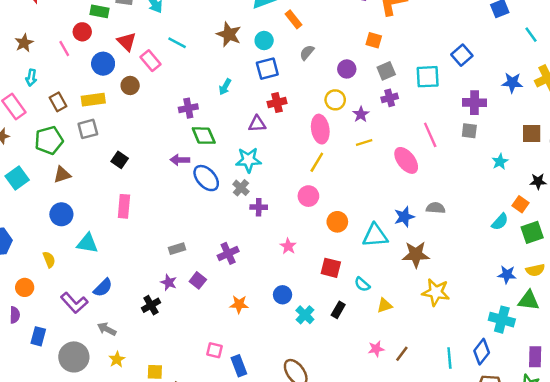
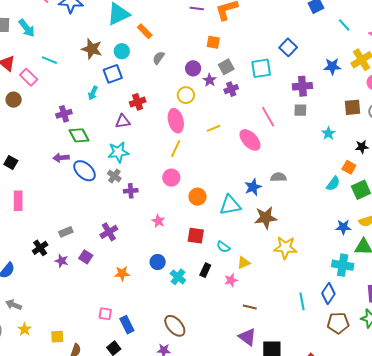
blue square: (267, 69) -> (113, 74), moved
purple star: (361, 114) -> (210, 80), moved
black cross: (151, 305) -> (40, 248), moved
pink star: (376, 349) -> (231, 280), moved
brown line: (402, 354) -> (250, 307), moved, turned 72

